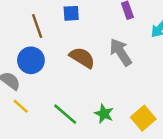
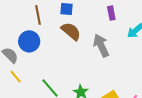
brown semicircle: (82, 58) -> (71, 31), moved

